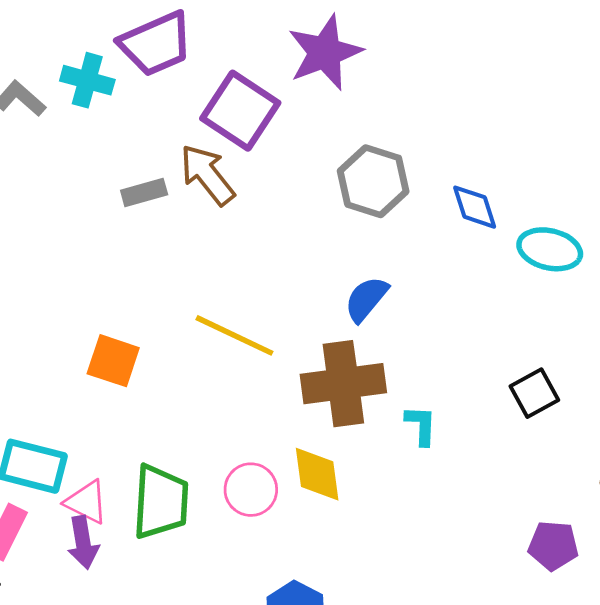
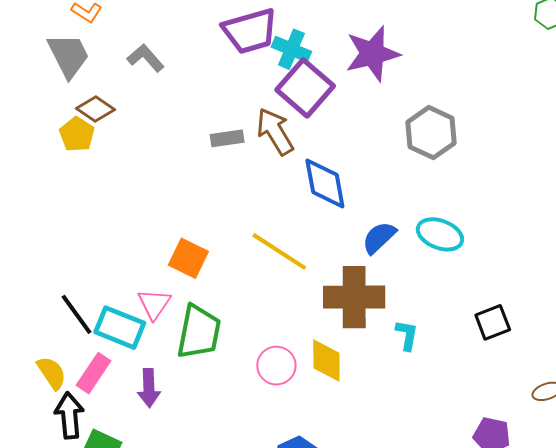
cyan cross: (87, 80) -> (291, 49), moved
gray hexagon: (373, 181) -> (431, 133), moved
blue diamond: (475, 207) -> (325, 184), moved, size x1.4
cyan ellipse: (550, 249) -> (440, 234), moved
pink triangle: (87, 502) -> (154, 304), moved, turned 30
green trapezoid: (161, 502) -> (199, 332), moved

